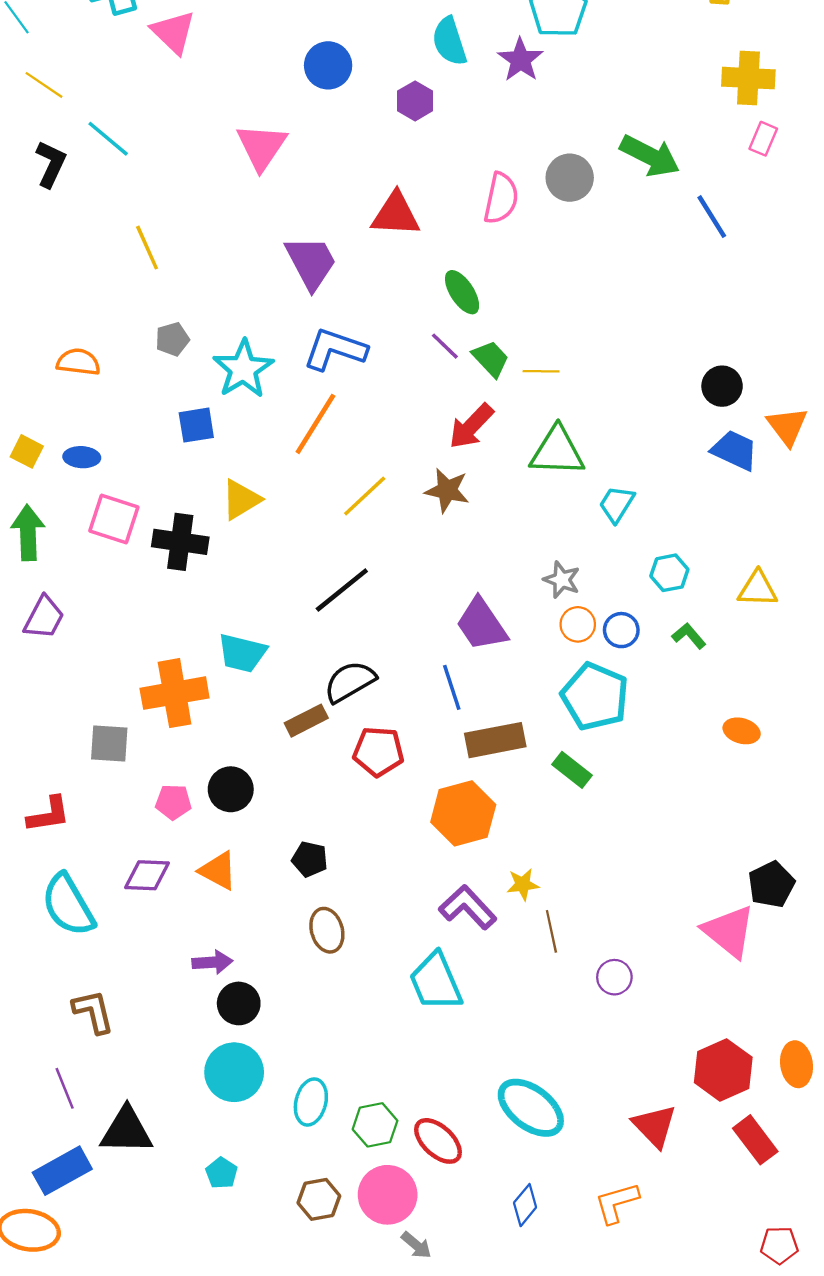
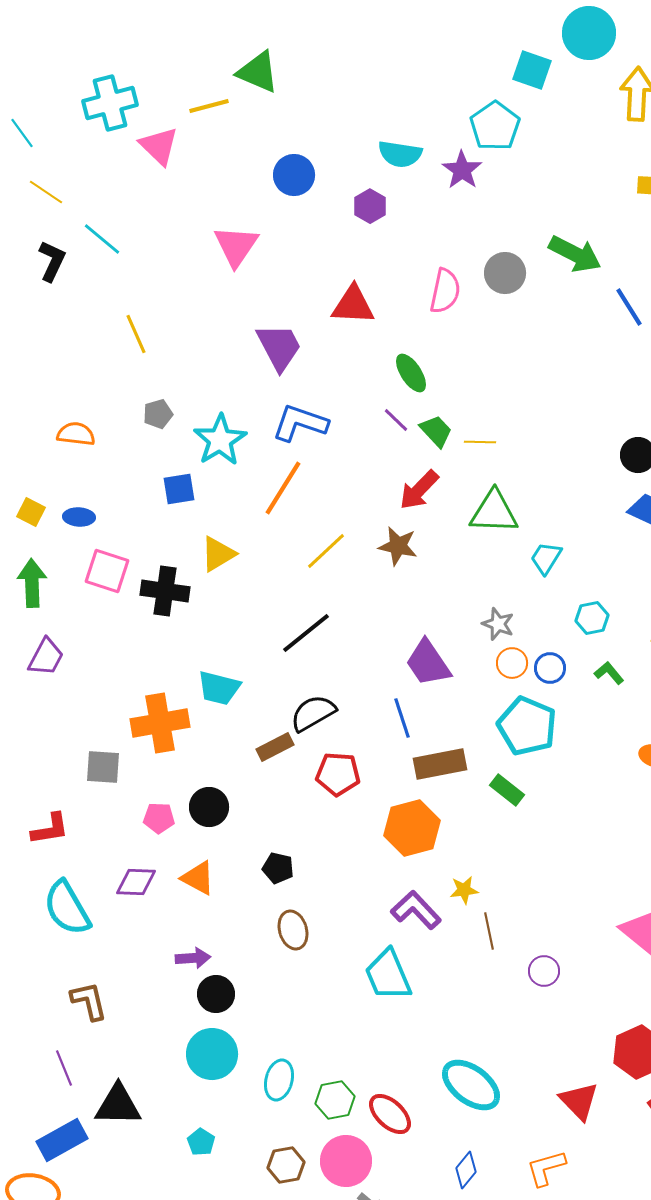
cyan semicircle: (449, 41) -> (400, 154), turned -63

